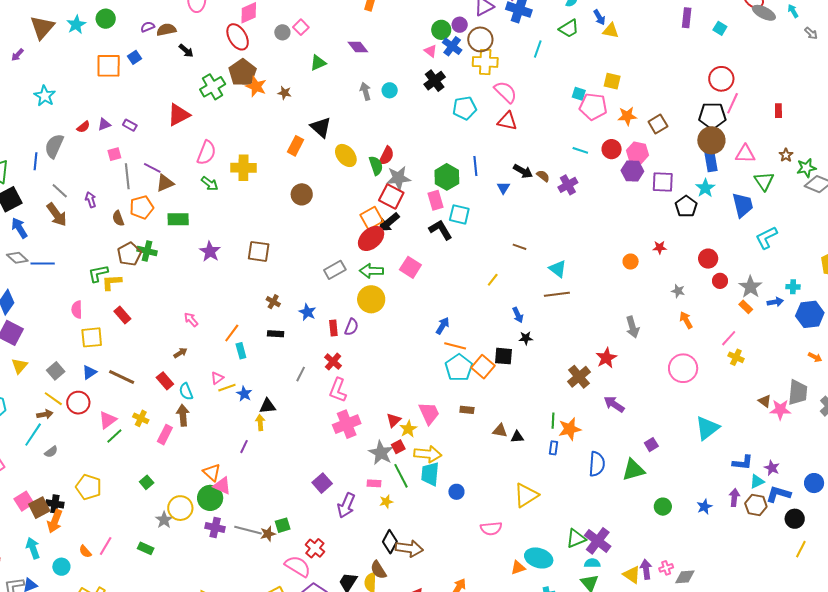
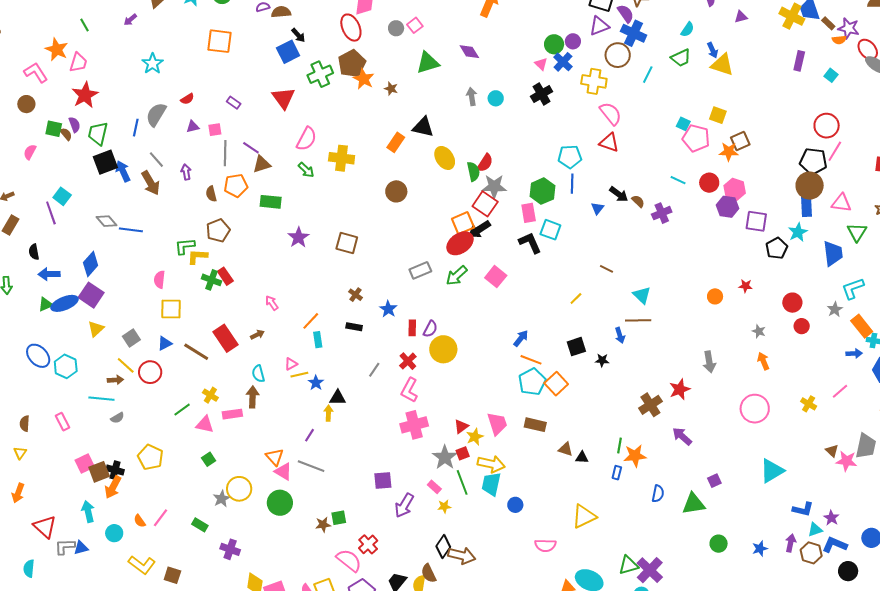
yellow triangle: (611, 31) -> (722, 65), size x1.4
brown circle: (480, 39) -> (618, 55), moved
blue square: (135, 57) -> (288, 52), moved, size x1.6
green triangle: (318, 63) -> (428, 63), size x1.4
cyan pentagon: (465, 108) -> (570, 157), moved
red triangle: (179, 115) -> (283, 98), turned -45
purple triangle: (104, 124) -> (193, 127), moved
brown square: (658, 124) -> (740, 141), moved
black triangle: (321, 127) -> (423, 127), turned -35
blue arrow: (19, 228) -> (123, 171), moved
green cross: (147, 251) -> (212, 280), moved
green arrow: (371, 271) -> (457, 276), turned -50
gray star: (750, 287) -> (835, 309), moved, size x0.7
yellow circle: (371, 299) -> (443, 349), moved
orange rectangle: (746, 307) -> (862, 326), moved, size x1.6
red rectangle: (122, 315) -> (225, 276), moved
blue arrow: (518, 315) -> (620, 335), moved
pink line: (729, 338) -> (840, 391), moved
black square: (504, 356) -> (576, 347), moved, turned -30
red rectangle: (165, 381) -> (225, 338), moved, size x1.5
brown rectangle: (467, 410) -> (535, 425), size x1.5
pink triangle: (108, 420) -> (205, 424), moved, turned 42
cyan line: (33, 435) -> (101, 399), turned 55
pink rectangle: (165, 435) -> (232, 414), turned 48
blue semicircle: (597, 464) -> (658, 494), size x0.7
purple square: (322, 483) -> (383, 480), turned 30
pink rectangle: (374, 483) -> (434, 487), turned 32
green circle: (210, 498) -> (280, 503), moved
purple cross: (215, 528) -> (230, 549), moved
gray line: (248, 530) -> (311, 466), moved

